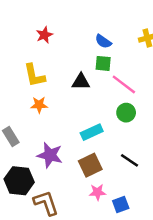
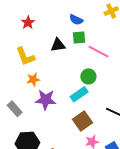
black triangle: (81, 82) -> (58, 45), moved
green circle: (126, 113) -> (88, 76), moved
purple star: (50, 155) -> (46, 100), moved

